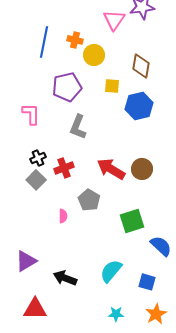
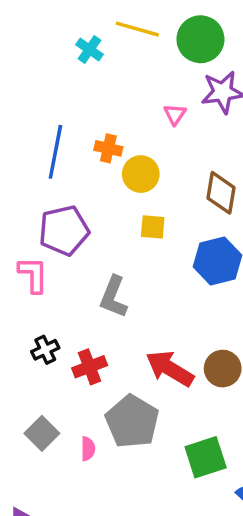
pink triangle: (114, 20) -> (175, 114), size x0.6
yellow square: (112, 86) -> (153, 227), moved
purple pentagon: (67, 87) -> (64, 230), moved
gray square: (36, 180) -> (42, 433), moved
gray pentagon: (89, 200) -> (132, 421), size x1.4

